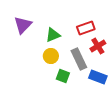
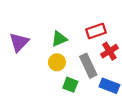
purple triangle: (23, 25) -> (19, 42), moved

